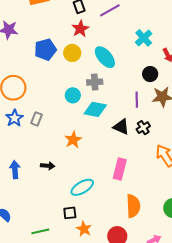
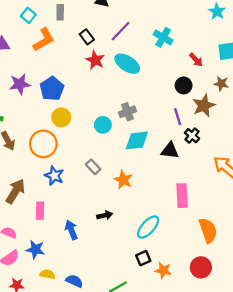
cyan cross: (144, 38) -> (163, 37), moved
blue pentagon: (45, 50) -> (52, 89), moved
yellow circle: (72, 53) -> (61, 117), moved
cyan ellipse: (105, 57) -> (127, 64), moved
cyan circle: (73, 95) -> (103, 125), moved
gray rectangle: (37, 119) -> (93, 167), moved, turned -48
black cross: (143, 128) -> (192, 136), moved

